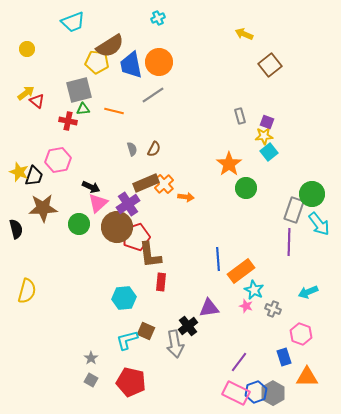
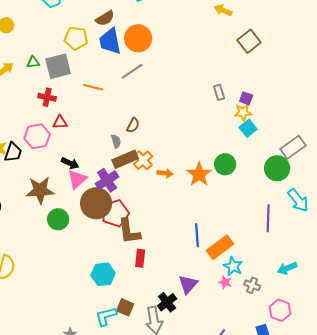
brown semicircle: (110, 46) -> (105, 18), moved, size x0.7
red triangle: (37, 101) -> (60, 122), moved, turned -42
green triangle: (83, 109) -> (33, 62), moved
gray semicircle: (132, 149) -> (116, 141), moved
orange star: (229, 164) -> (199, 174), moved
green circle: (312, 194) -> (277, 168), moved
brown star: (43, 208) -> (40, 190), moved
gray rectangle: (294, 210) -> (293, 147), moved, turned 35
green circle: (79, 224) -> (58, 219), moved
purple triangle: (209, 308) -> (188, 284), turned -40

